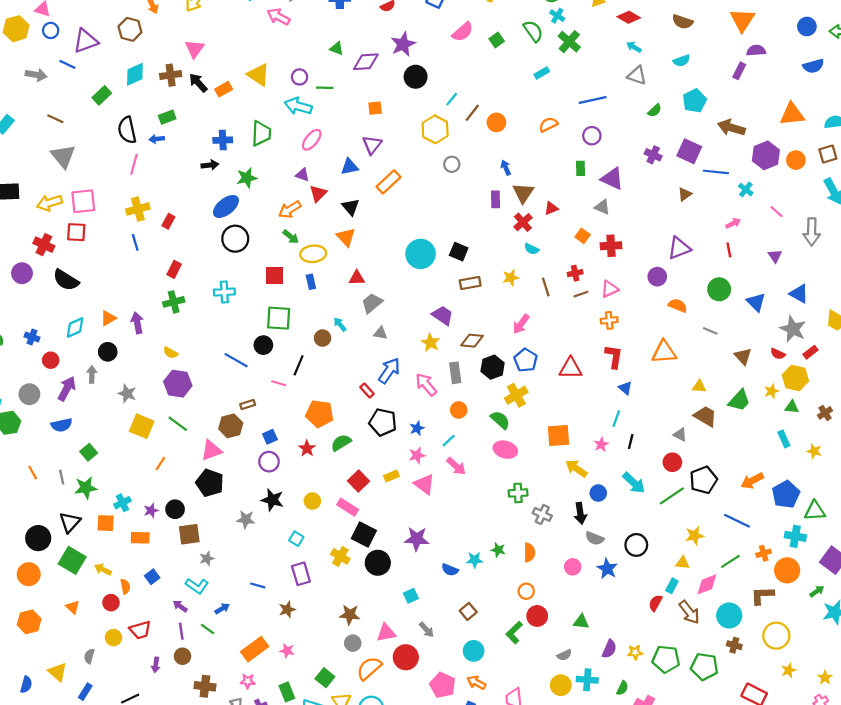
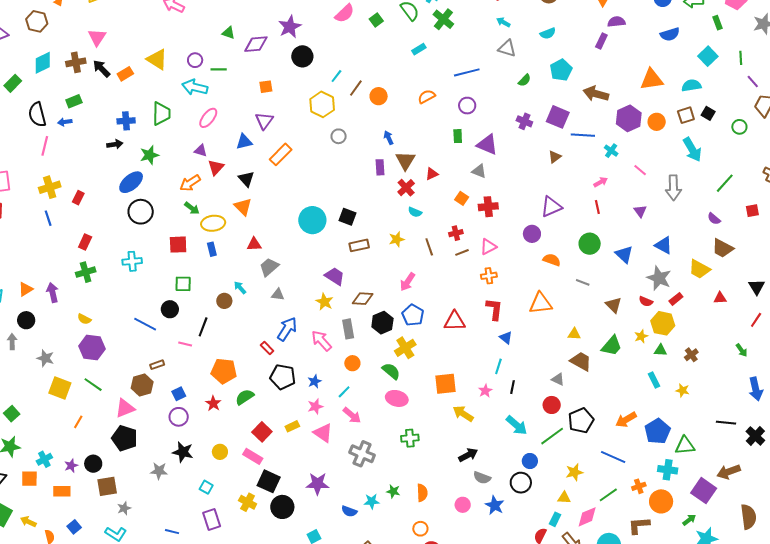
green square: (279, 318) -> (183, 284), size x0.7
blue circle: (598, 493) -> (530, 461), moved
black arrow: (580, 513) -> (468, 455), turned -108
gray cross: (542, 514) -> (362, 454), moved, size x1.4

